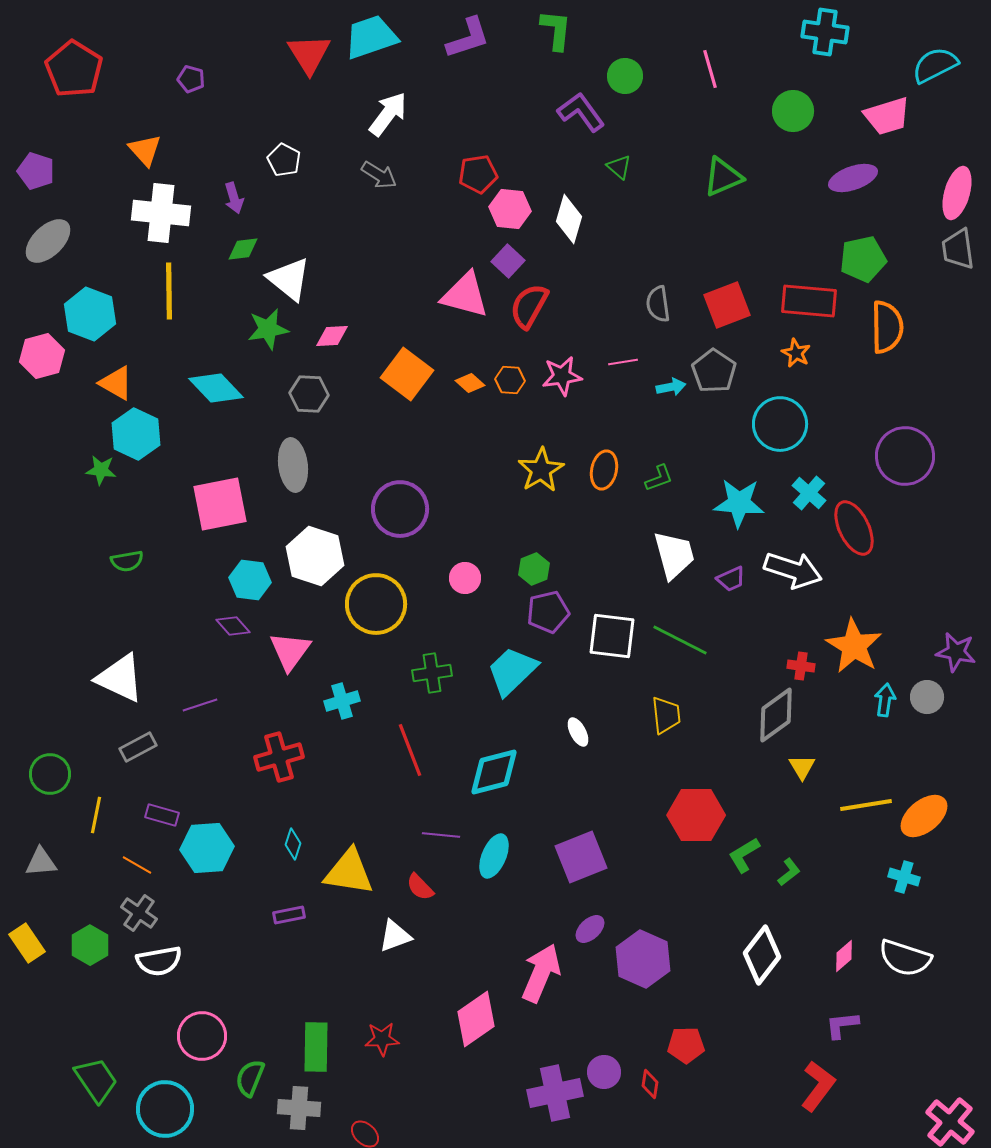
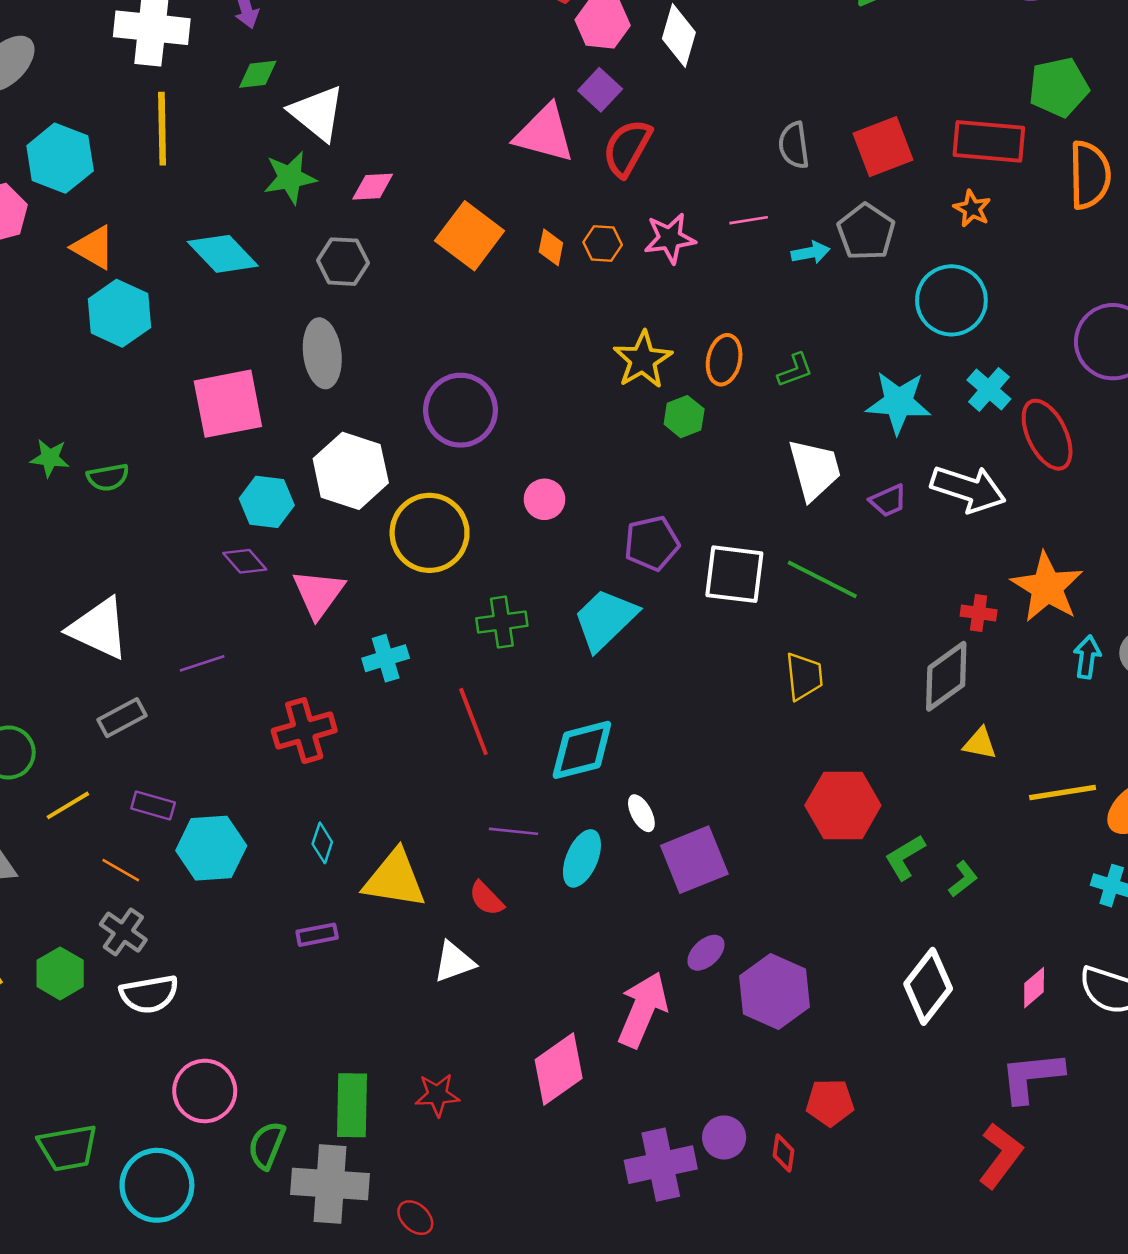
orange diamond: (470, 383) -> (551, 247), turned 60
green star: (101, 470) -> (50, 458), moved
green hexagon: (534, 569) -> (684, 417), moved
white ellipse: (578, 732) -> (641, 813), moved
yellow triangle: (802, 767) -> (980, 743), turned -48
yellow line: (96, 815) -> (68, 805), turned 48
purple L-shape: (842, 1025) -> (1032, 1077), size x1.5
green trapezoid: (96, 1080) -> (68, 1148), turned 114
gray cross: (299, 1108) -> (330, 1184), size x1.4

